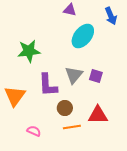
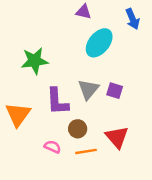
red triangle: (98, 115) -> (117, 137), turned 50
pink semicircle: (34, 131) -> (53, 147), moved

